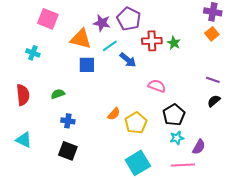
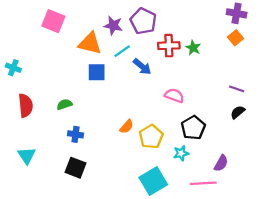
cyan cross: (33, 53) -> (13, 68), moved
cyan star: (177, 138) -> (181, 153), moved
cyan triangle: (24, 140) -> (27, 155), turned 30

